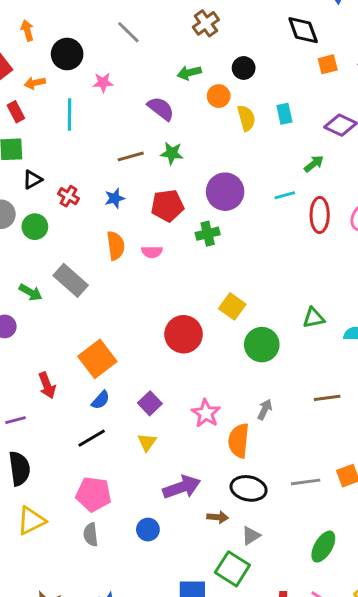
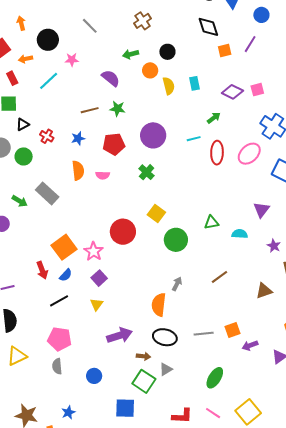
cyan line: (70, 115) -> (49, 81), turned 45
green cross: (208, 234) -> (147, 172), moved, turned -35
red arrow: (47, 385) -> (42, 270), moved
brown line: (327, 398) -> (219, 277), turned -30
pink star: (206, 413) -> (94, 251), moved
blue circle: (148, 530) -> (94, 376), moved
green square: (232, 569) -> (144, 381), moved

